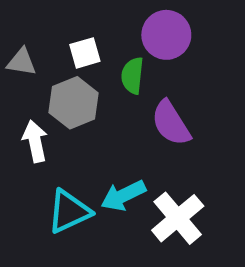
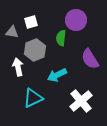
white square: (85, 53) -> (31, 22), moved
purple semicircle: (171, 123) -> (90, 59), moved
cyan arrow: (123, 196) -> (57, 75), moved

